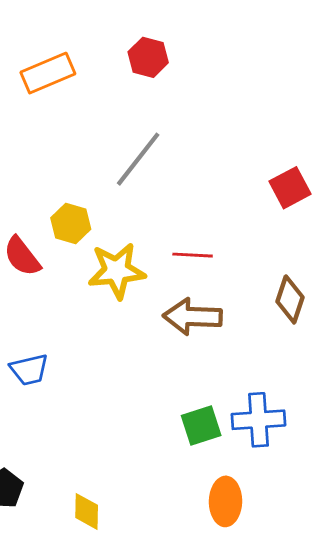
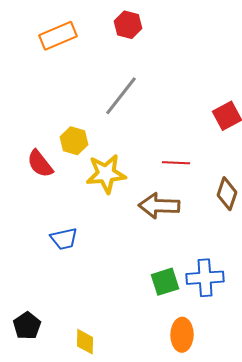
red line: (193, 255) -> (176, 163), moved
blue trapezoid: (29, 370) -> (64, 239), moved

